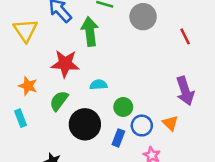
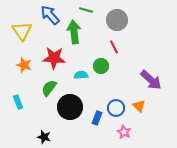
red line: (185, 36) -> (114, 47), moved
orange star: (28, 86) -> (24, 65), moved
purple arrow: (185, 91) -> (151, 80), turned -30
green circle: (123, 107) -> (101, 66), moved

